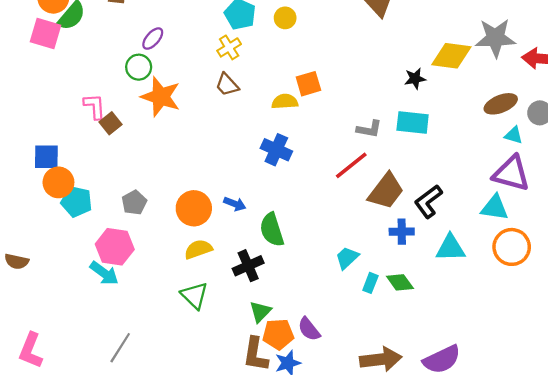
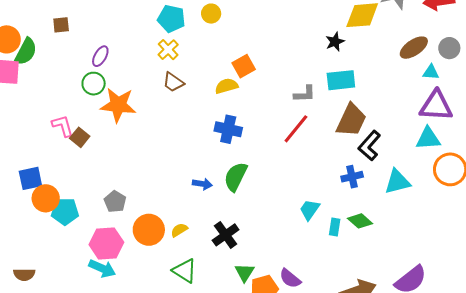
brown trapezoid: (386, 191) -> (351, 120), moved
orange circle: (194, 208) -> (149, 230), moved
green semicircle: (272, 230) -> (236, 177), moved, turned 56
yellow semicircle: (198, 249) -> (179, 230), size x0.7

